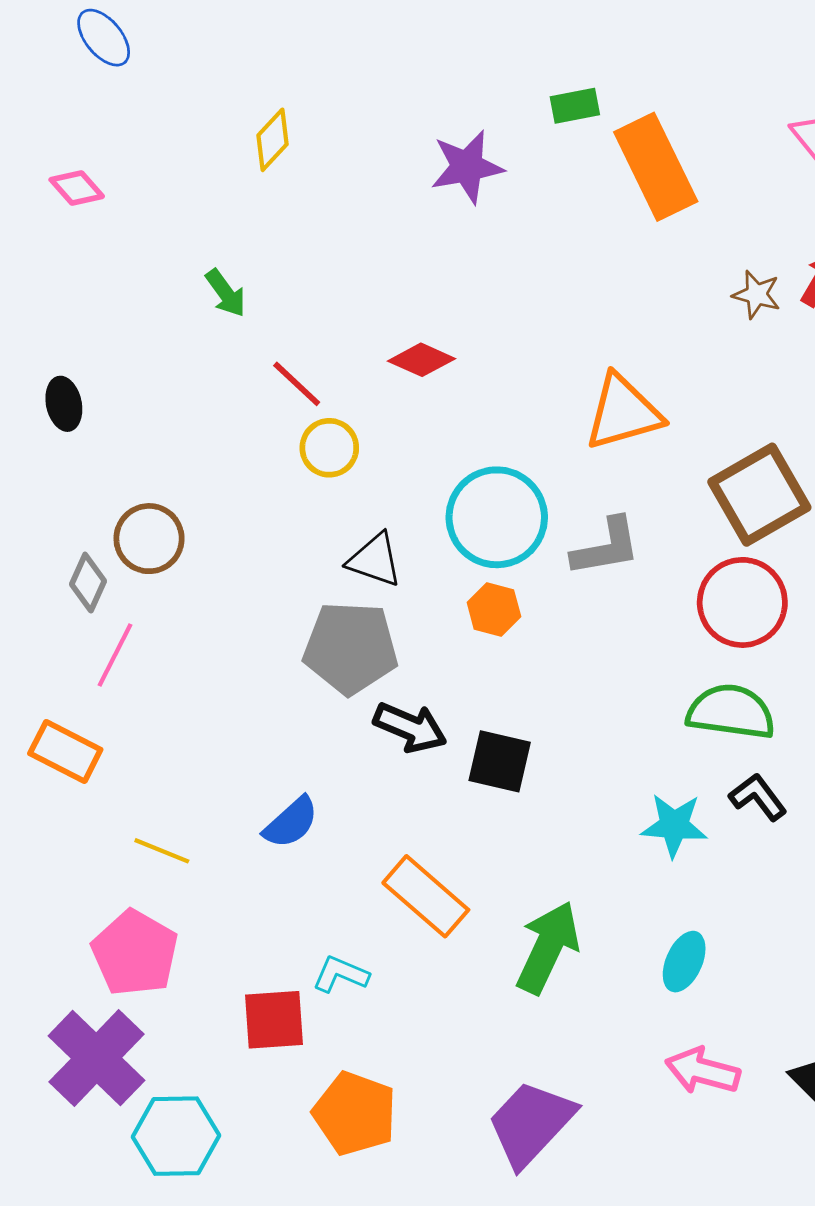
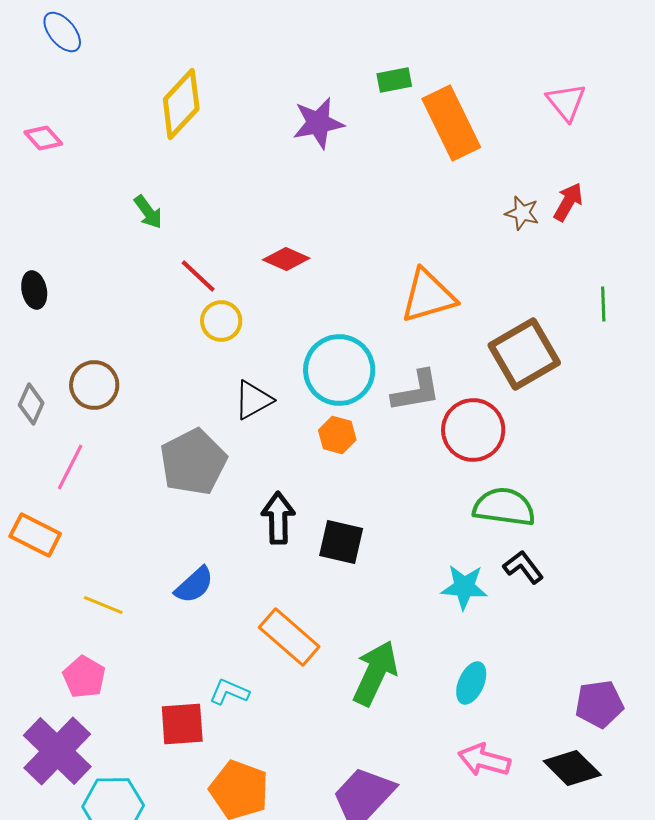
yellow diamond: (273, 140) -> (181, 104), size x1.6
black triangle: (375, 560) -> (253, 400), turned -48
gray diamond: (88, 583) -> (31, 404), moved
red circle: (742, 602) -> (473, 430), moved
gray pentagon: (351, 648) -> (193, 462), moved, turned -30
black arrow: (410, 727) -> (278, 518), turned -114
pink pentagon: (135, 953) -> (84, 677), size x0.7

